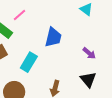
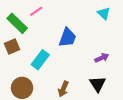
purple arrow: (89, 53) -> (102, 58), turned -72

